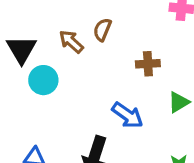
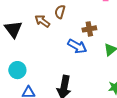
cyan circle: (43, 80) -> (17, 70), moved
blue arrow: (128, 115) -> (77, 46), moved

